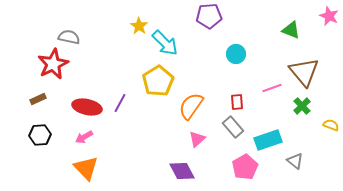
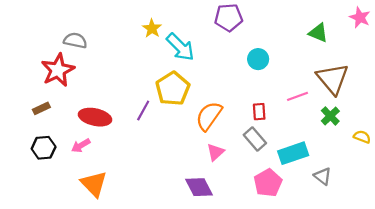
purple line: (120, 103) -> (143, 111), moved
pink arrow: (84, 137) -> (81, 146), moved

